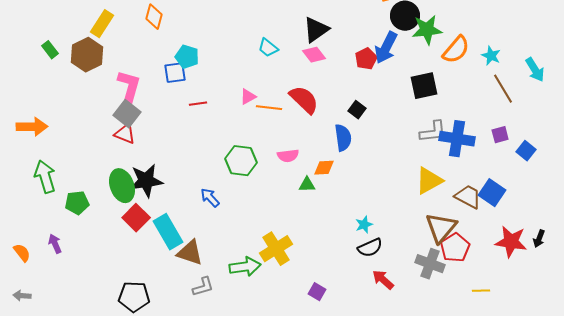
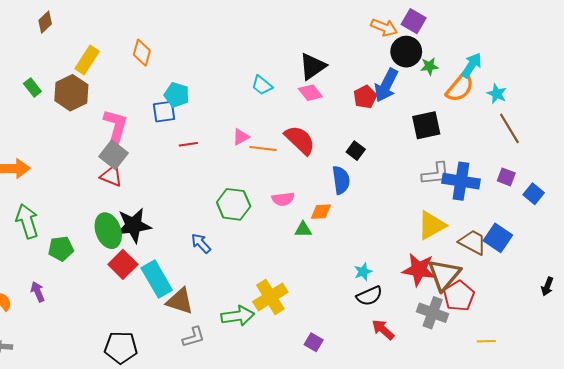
green star: (427, 30) -> (429, 66), size x0.6
cyan arrow: (535, 70) -> (472, 65), moved, turned -115
purple square: (500, 135) -> (506, 177), turned 36
red star: (511, 242) -> (419, 270), moved

